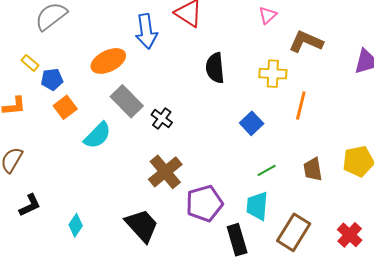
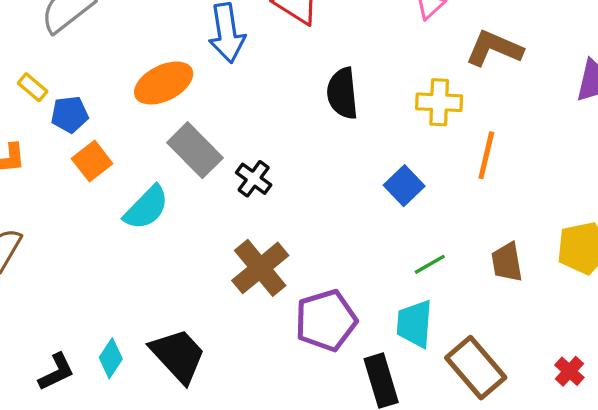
black L-shape: (30, 205) -> (56, 372), moved
black trapezoid: (142, 225) -> (178, 355), moved
brown rectangle: (294, 232) -> (476, 368), turned -72
red cross: (350, 235) -> (569, 371), size x0.7

